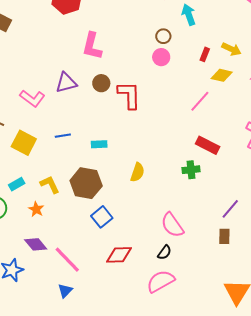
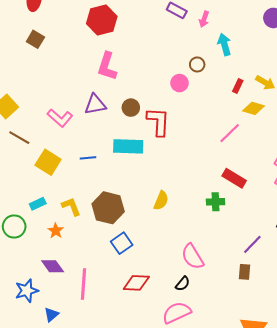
pink L-shape: (92, 46) -> (107, 66), moved
pink circle: (161, 57) -> (179, 83), moved
cyan rectangle: (99, 144) -> (128, 146), moved, size x1.8
pink line: (67, 260) -> (84, 284), turned 44
blue triangle: (65, 291) -> (51, 315), moved

